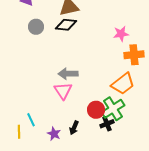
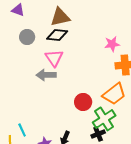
gray arrow: (68, 74) -> (46, 75), moved
pink triangle: (63, 91) -> (54, 58), moved
red circle: (96, 110) -> (83, 102), moved

